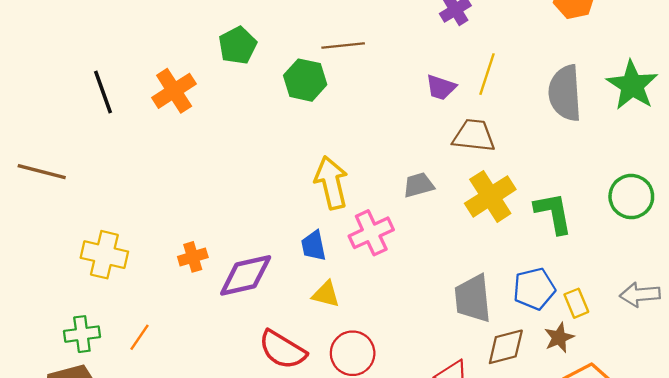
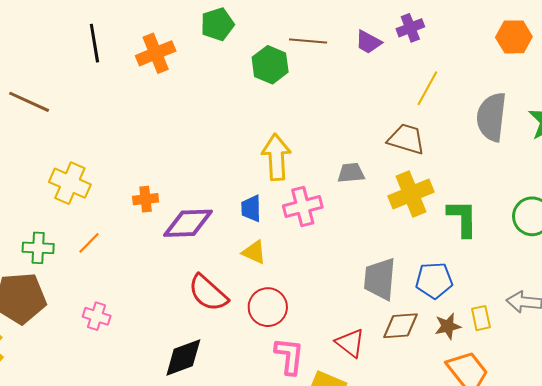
purple trapezoid: (441, 87) -> (368, 42), moved
yellow rectangle: (576, 303) -> (481, 318), moved
orange line: (140, 337) -> (89, 243), moved

